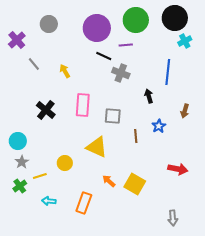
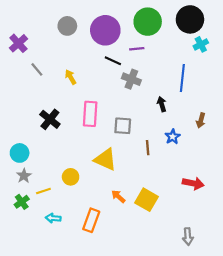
gray circle: (49, 24) -> (67, 26), moved

